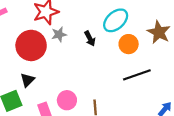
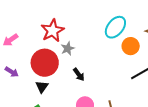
black arrow: (90, 39) -> (79, 74), moved
black triangle: (27, 80) -> (42, 87), moved

